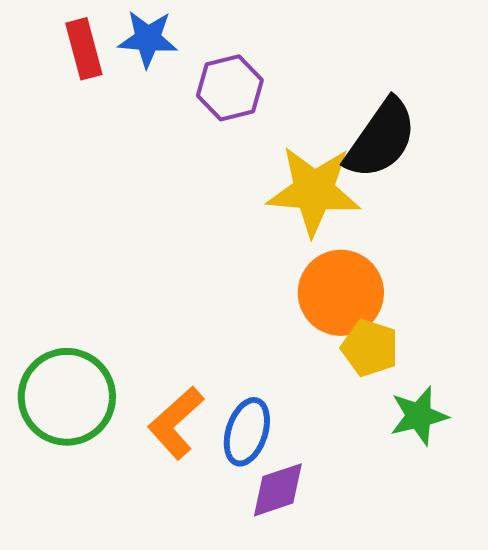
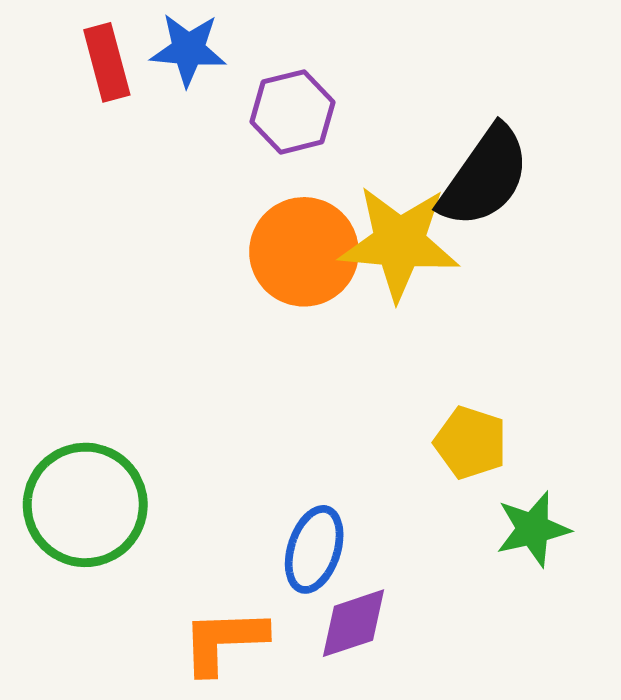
orange circle: (341, 293) -> (304, 252), moved
orange L-shape: (176, 423) -> (224, 641), moved, turned 40

